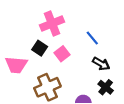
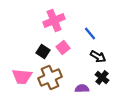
black square: (40, 48) -> (43, 52), moved
pink trapezoid: (16, 65) -> (22, 76), moved

